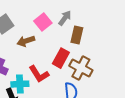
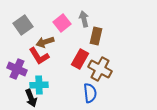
gray arrow: (65, 18) -> (84, 19), turned -49
red L-shape: (39, 74) -> (39, 56), moved

